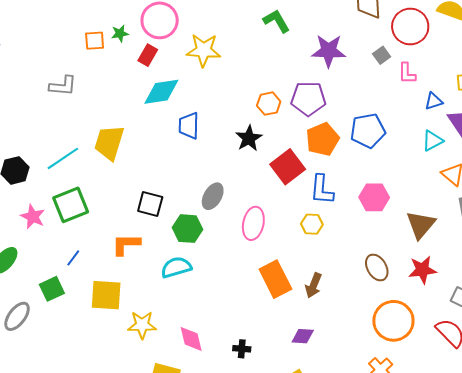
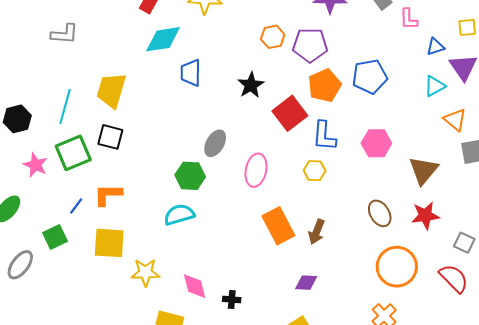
orange hexagon: (269, 104) -> (273, 37), moved
cyan line: (63, 158) -> (65, 107), turned -40
black square: (150, 204) -> (110, 137), moved
orange L-shape: (126, 244) -> (108, 195), moved
black cross: (242, 349) -> (232, 299), moved

